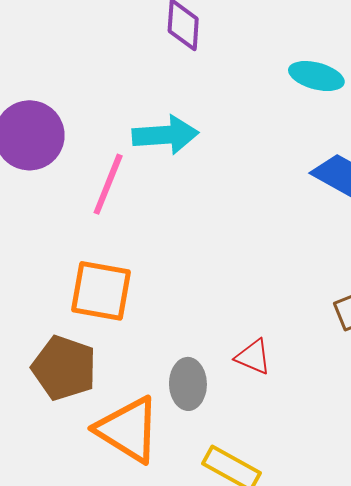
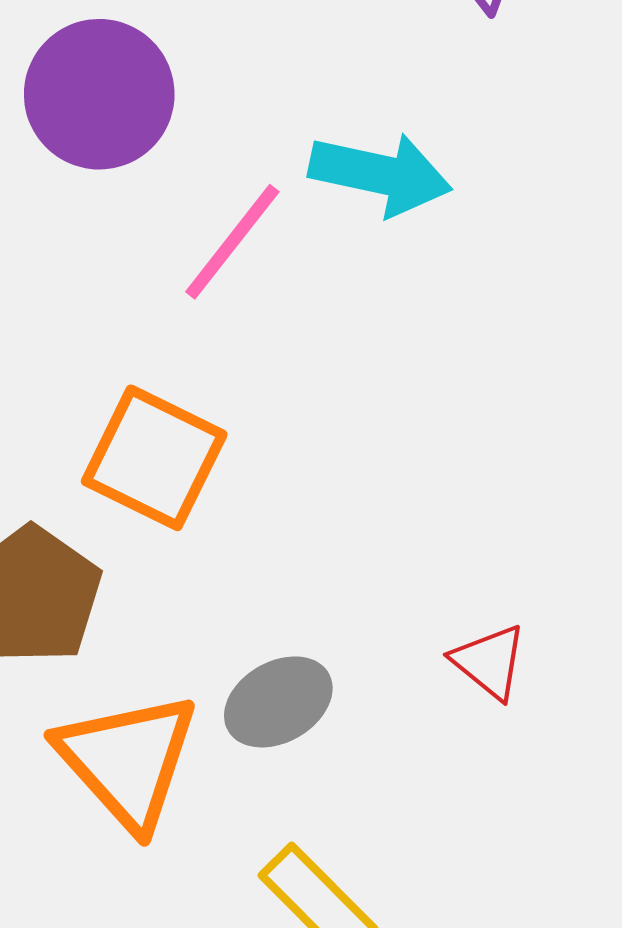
red triangle: (253, 357) -> (489, 662), moved
gray ellipse: (188, 384) -> (278, 702), turned 45

